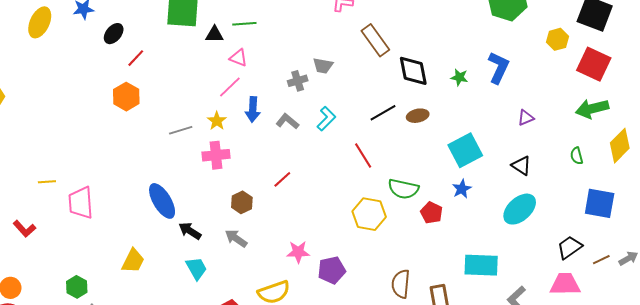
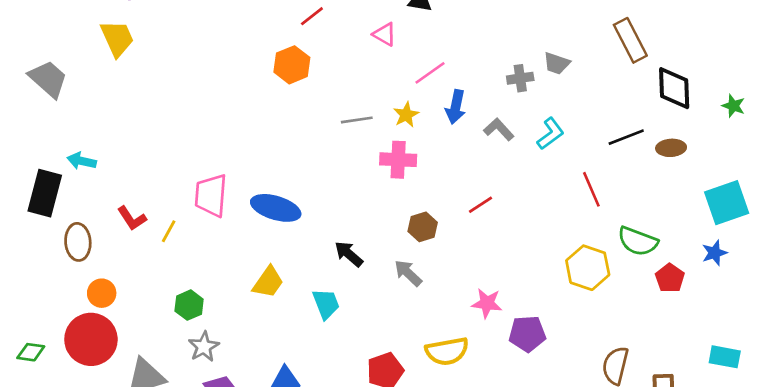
pink triangle: (238, 58) -> (385, 34), moved
yellow line: (47, 182) -> (169, 231), moved, turned -66
blue ellipse: (162, 201) -> (276, 208), moved, turned -51
cyan rectangle: (481, 265) -> (725, 357), size x0.7
cyan trapezoid: (196, 268) -> (326, 304), moved

